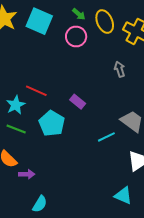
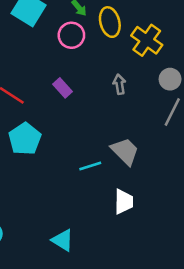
purple rectangle: (78, 102) -> (63, 88), moved
cyan triangle: (123, 196) -> (63, 240), moved

